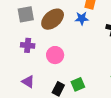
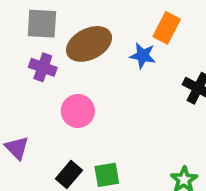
purple cross: (28, 45) -> (43, 67), moved

